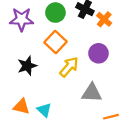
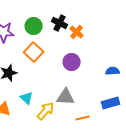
yellow arrow: (69, 67) -> (46, 111), moved
cyan triangle: (44, 110) -> (27, 98), moved

